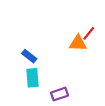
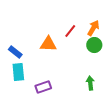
orange triangle: (78, 43) -> (48, 44), moved

